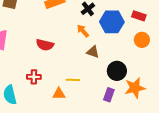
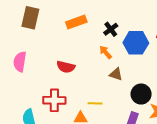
red cross: (34, 77) -> (54, 100), size x1.5

